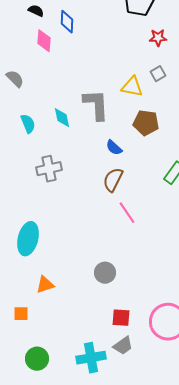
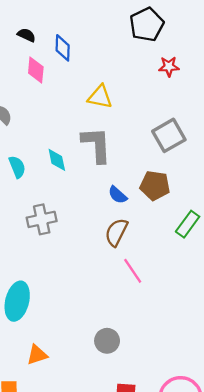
gray square: (158, 74) -> (169, 135), moved, size x1.8
yellow triangle: (132, 87) -> (100, 97), moved
brown pentagon: (146, 123) -> (155, 186), moved

